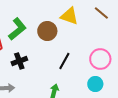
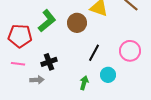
black cross: (19, 61) -> (49, 62), moved
cyan circle: (95, 84) -> (108, 75), moved

